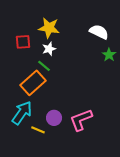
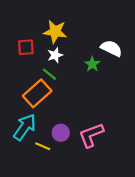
white semicircle: (99, 32) -> (111, 48), moved
green star: (109, 55) -> (92, 64), moved

